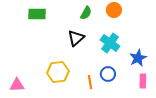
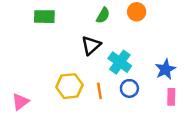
cyan cross: (110, 43) -> (120, 62), moved
orange line: (90, 82) -> (99, 91), moved
pink triangle: (17, 85) -> (20, 102), turned -35

